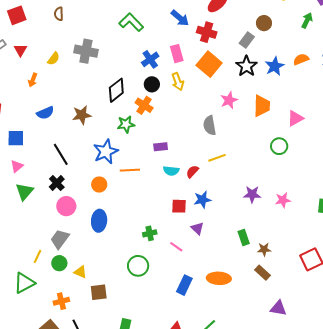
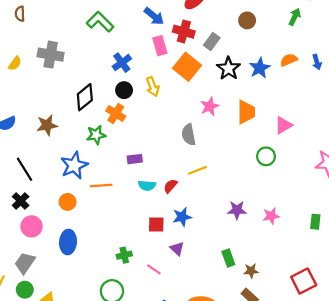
gray rectangle: (247, 40) -> (212, 41), moved
pink rectangle: (177, 54) -> (160, 46), moved

